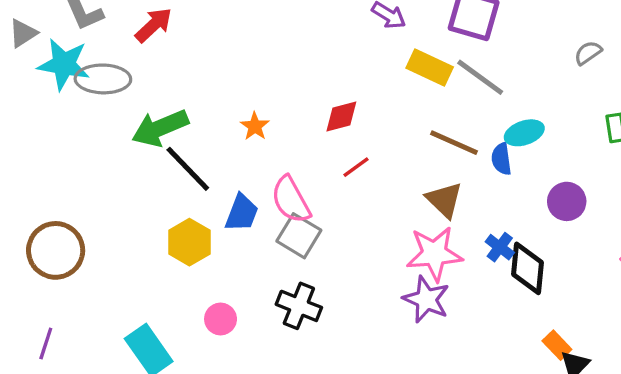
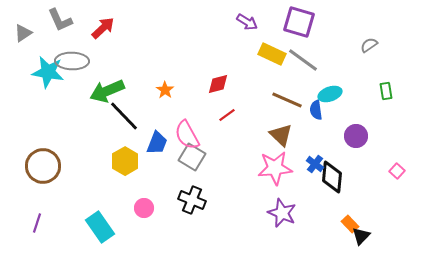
cyan star: (64, 64) -> (48, 72), moved
purple star: (426, 299) -> (282, 213), moved

